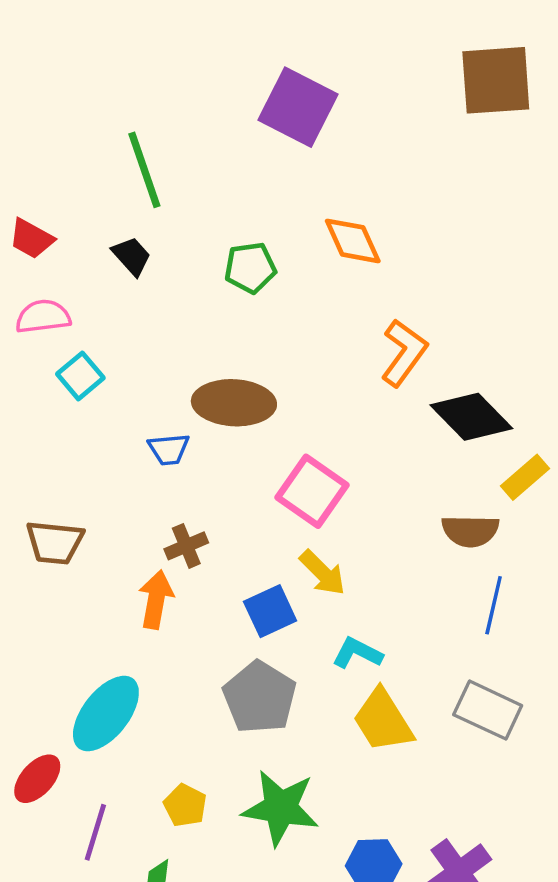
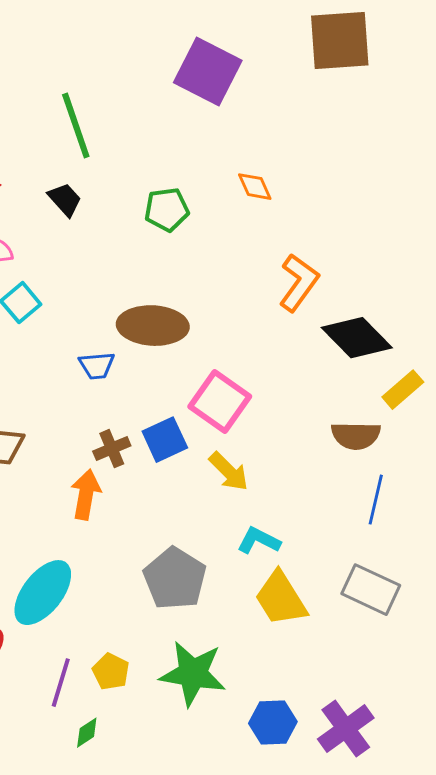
brown square: (496, 80) -> (340, 41), moved
orange diamond: (353, 241) -> (255, 187), size x0.7
blue square: (270, 611) -> (165, 440), moved
purple line: (95, 832) -> (61, 683), moved

